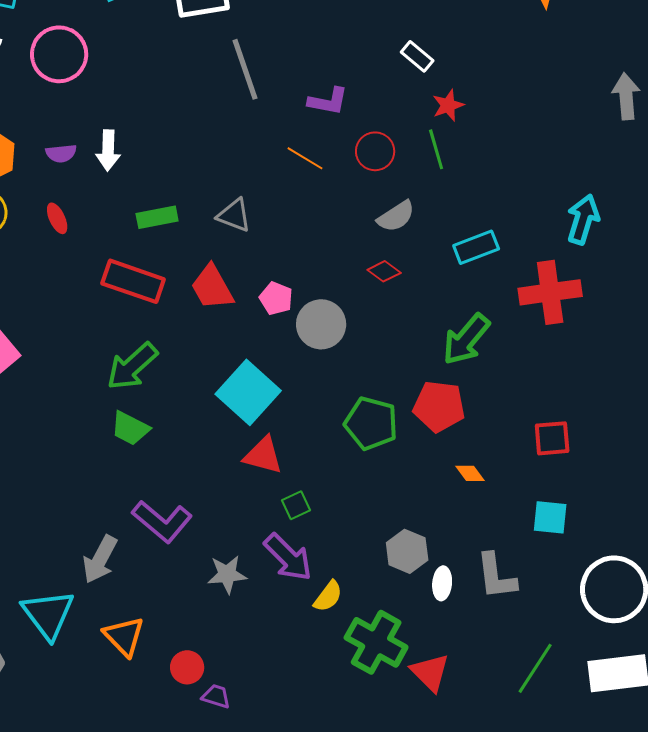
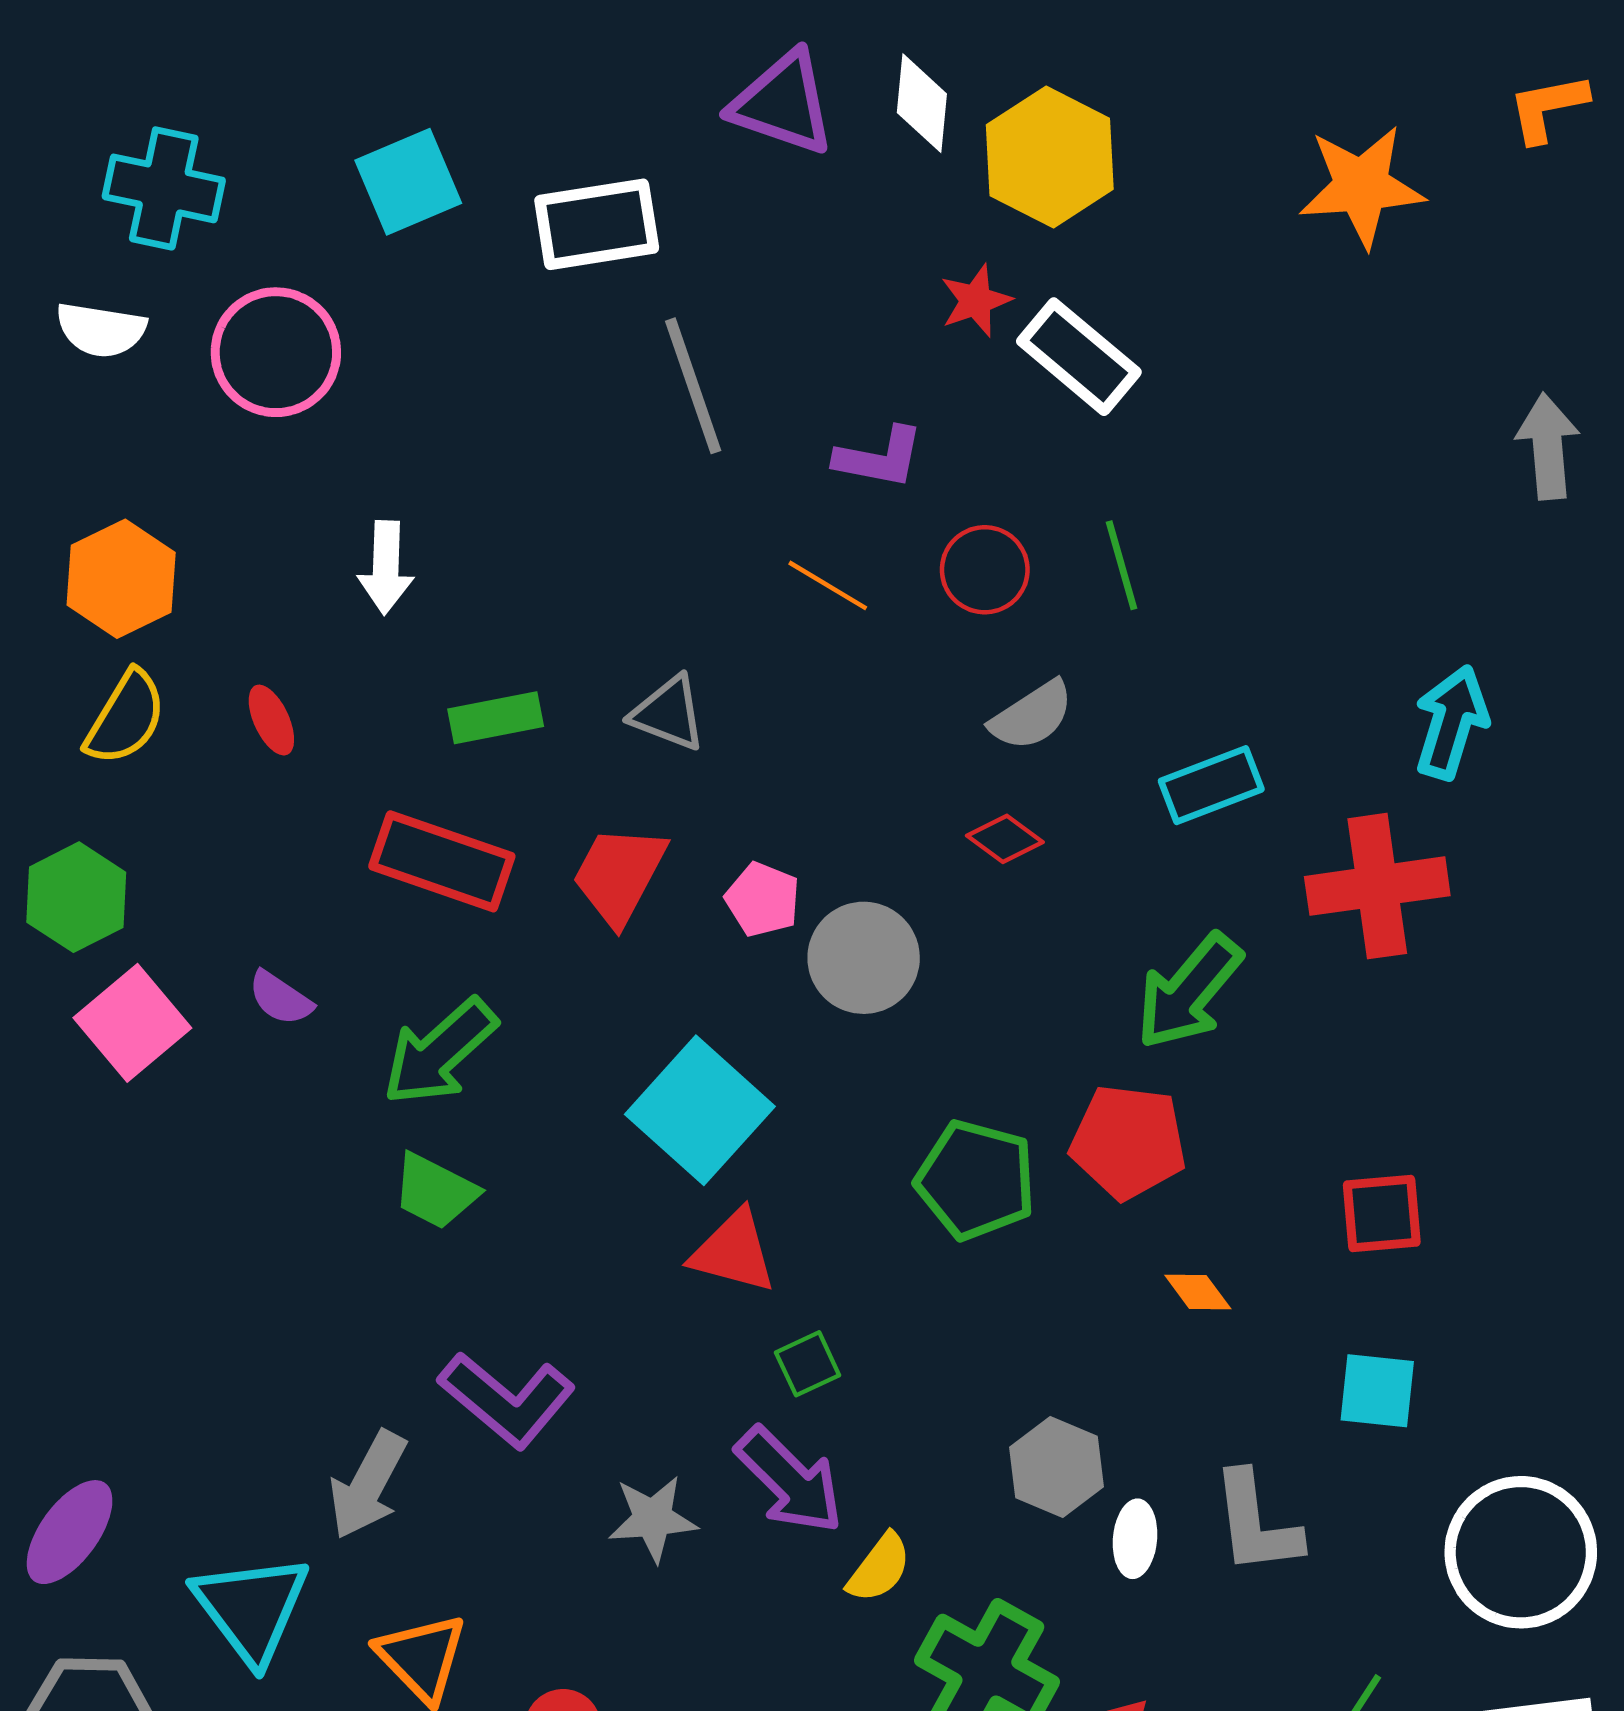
white rectangle: (417, 56) -> (1079, 357), size x1.6
red star: (448, 105) -> (976, 301), moved
purple semicircle: (61, 153) -> (280, 998), moved, turned 40
red trapezoid: (212, 287) -> (619, 875), turned 57

